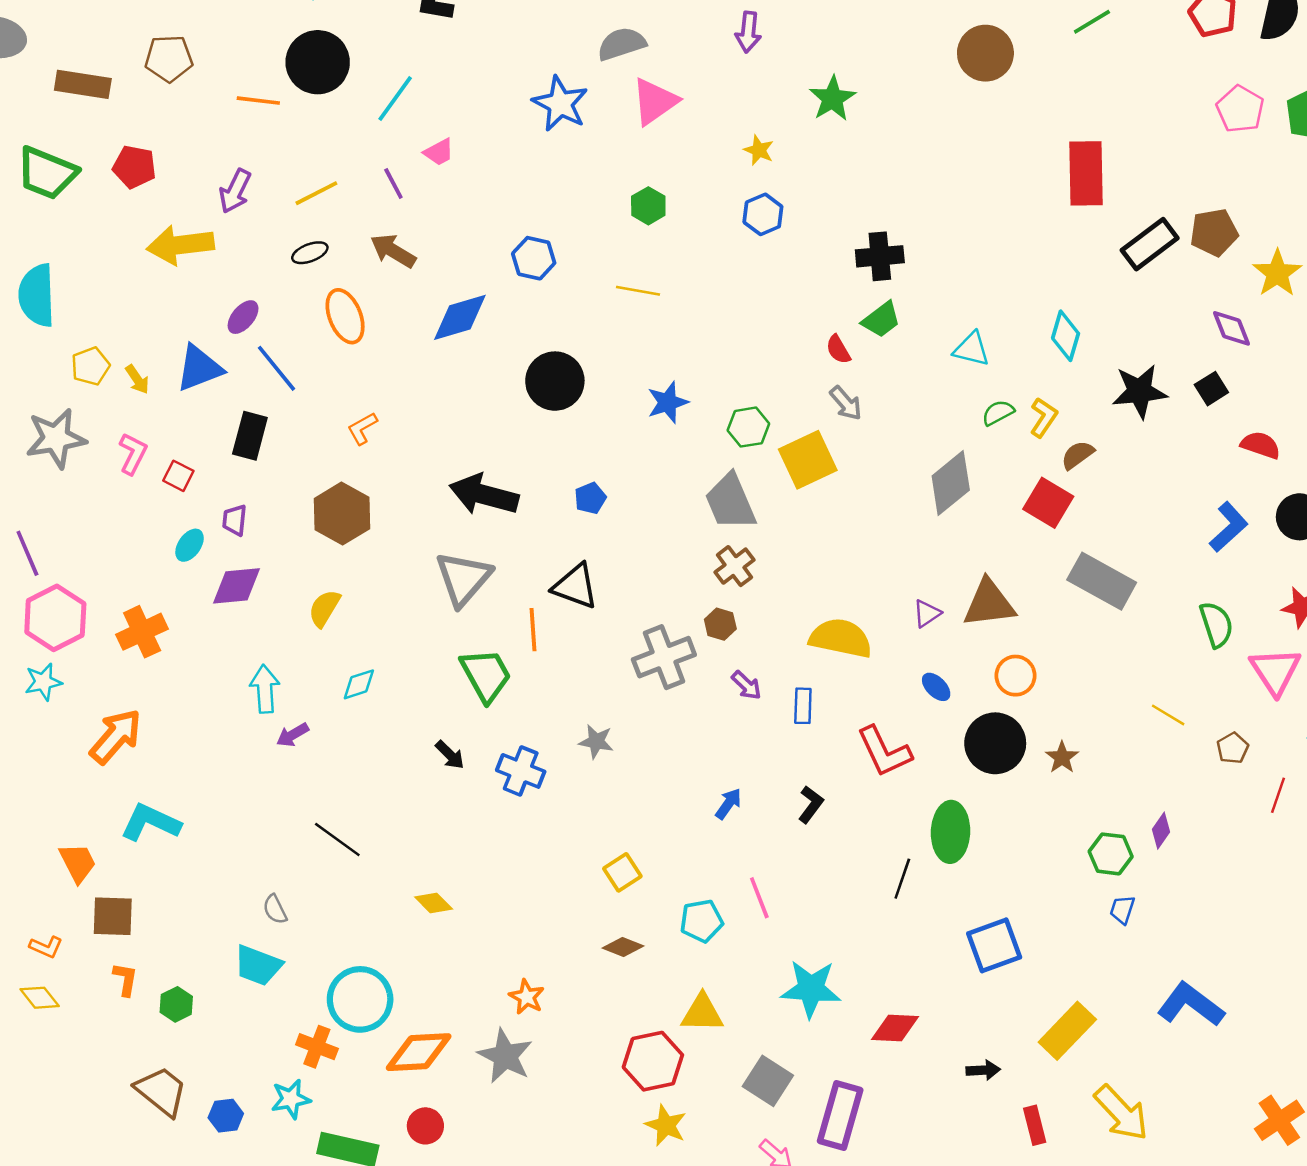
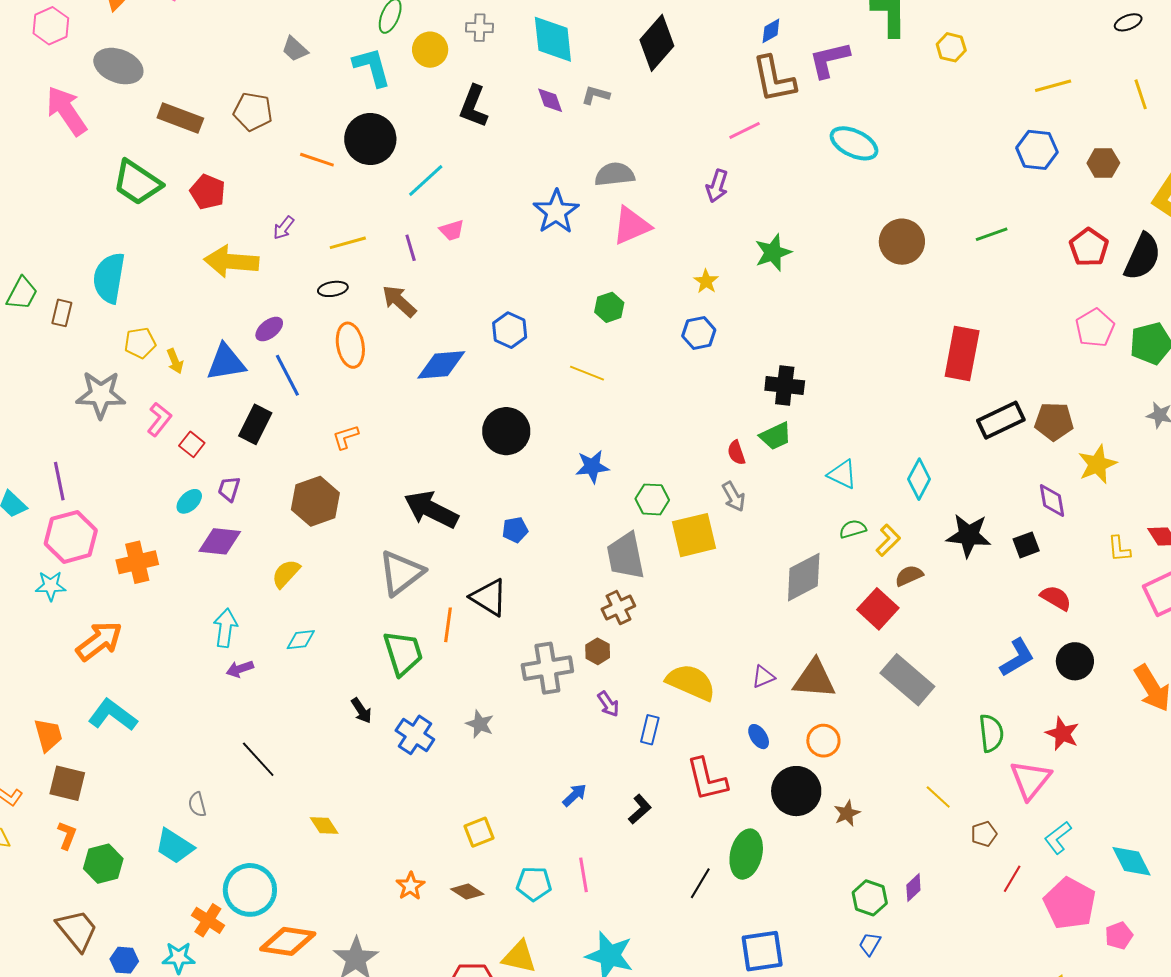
purple arrow: (235, 191) -> (284, 228), size x0.7
orange star: (527, 997) -> (411, 886), moved
green hexagon: (176, 1004) -> (103, 864), size x1.4

